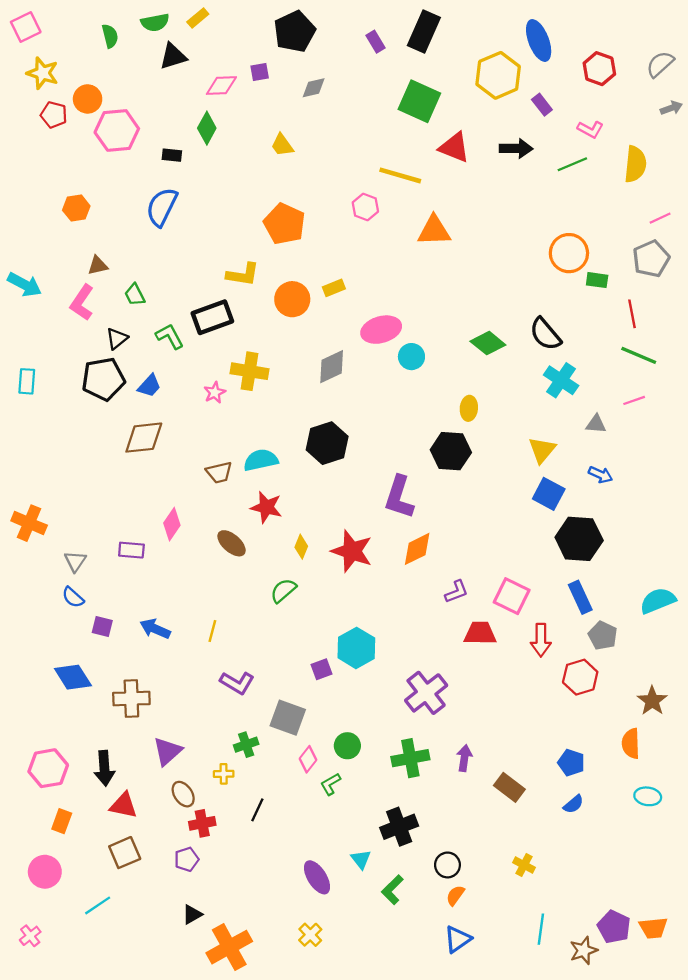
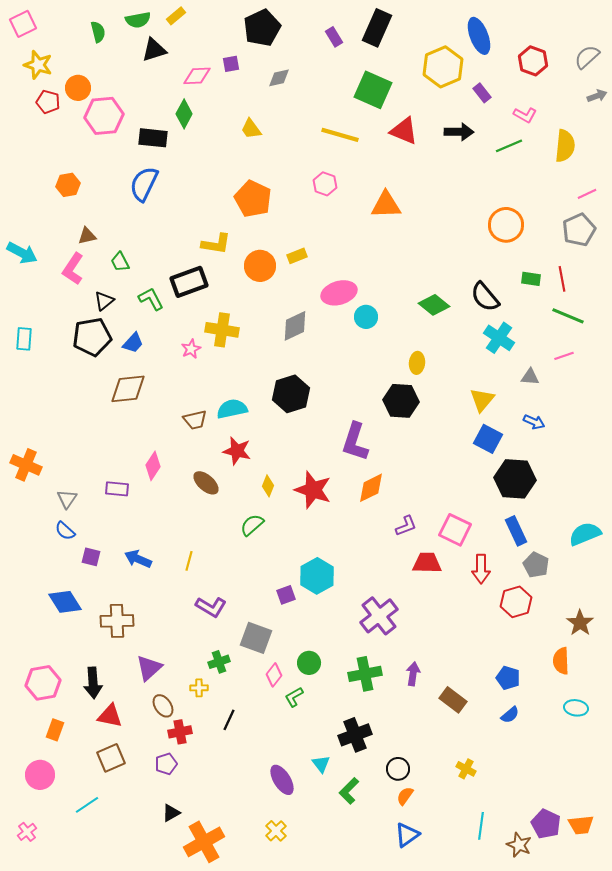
black rectangle: (172, 155) -> (153, 138), size x1.6
yellow line: (400, 175) -> (340, 135), moved
green rectangle: (597, 280) -> (531, 279), moved
brown star: (584, 950) -> (519, 845), turned -30

